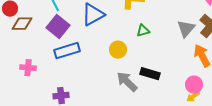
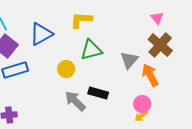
gray triangle: (186, 29) -> (129, 60), moved
green triangle: (143, 31) -> (91, 50), size x1.6

